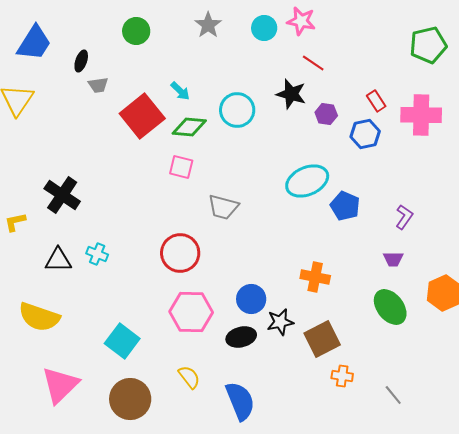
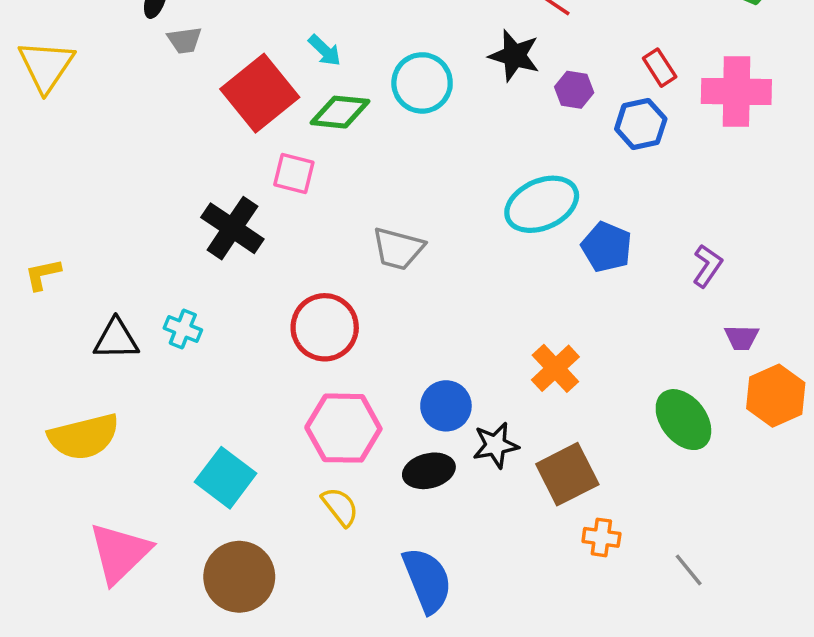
pink square: (181, 167) -> (294, 174), moved
black cross: (62, 195) -> (232, 228), moved
purple trapezoid: (393, 259) -> (742, 338), moved
orange cross: (315, 277) -> (555, 368), turned 36
yellow semicircle: (39, 317) -> (84, 437), turned -33
yellow semicircle: (189, 377) -> (340, 507), moved

